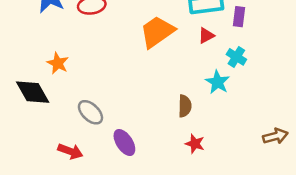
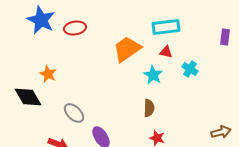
purple rectangle: (239, 17) -> (225, 37), moved
red triangle: (206, 36) -> (166, 52), turned 40
cyan star: (218, 82) -> (153, 75), moved

